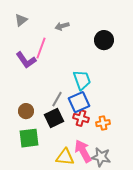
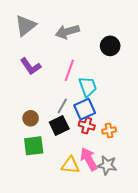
gray triangle: (21, 20) -> (25, 25), size x1.6
gray arrow: (62, 26) -> (67, 32), size x1.6
pink line: (41, 48) -> (69, 70), moved

